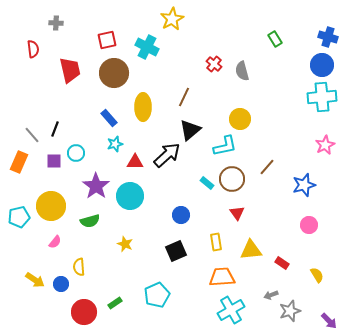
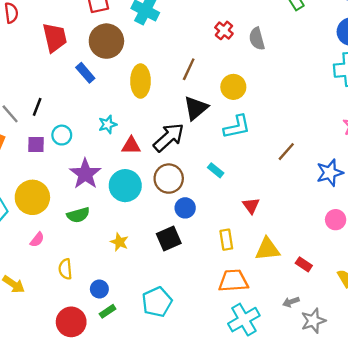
blue rectangle: (109, 118) -> (85, 73), moved
yellow circle: (240, 119) -> (233, 87), moved
brown circle: (232, 179) -> (169, 179), moved
black square: (176, 251) -> (169, 238), moved
blue circle: (61, 284) -> (99, 289), moved

